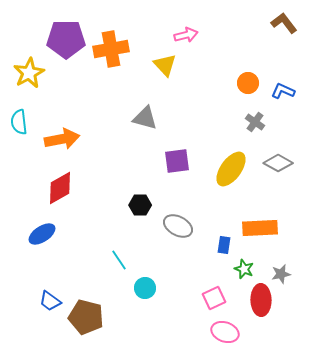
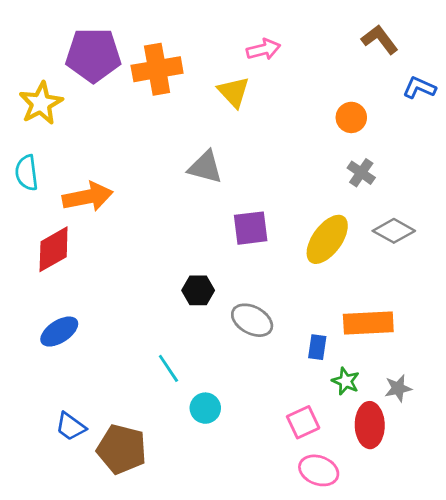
brown L-shape: (284, 23) -> (380, 39), moved
blue L-shape: (283, 91) -> (419, 88), moved
red diamond: (60, 188) -> (54, 249), moved

